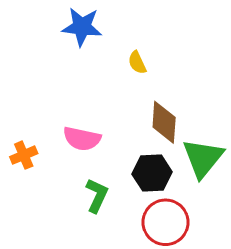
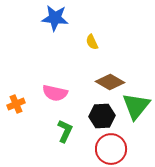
brown diamond: (164, 122) -> (110, 82), turned -64

